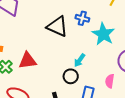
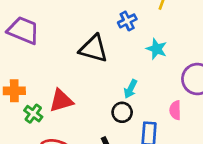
blue cross: (82, 18) -> (127, 21), moved, turned -32
cyan star: (103, 34) -> (157, 49), size x0.7

